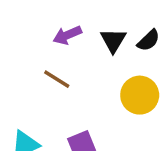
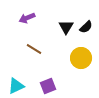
purple arrow: (67, 35) -> (27, 18), moved

